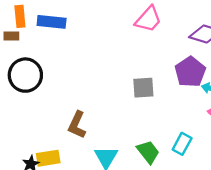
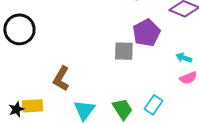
purple pentagon: (190, 72) -> (146, 33), moved

